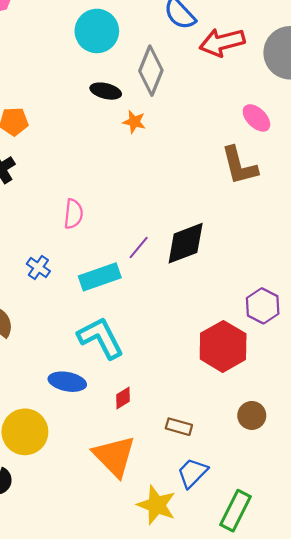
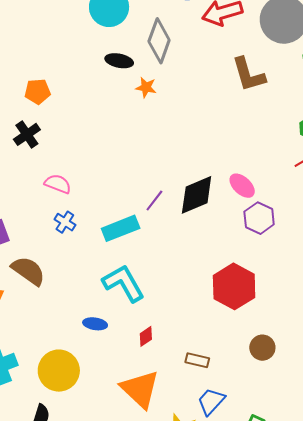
pink ellipse: (256, 118) -> (242, 186), moved
brown L-shape: (239, 166) -> (248, 75), moved
pink semicircle: (73, 214) -> (58, 184), moved, turned -72
purple hexagon: (263, 306) -> (259, 218), moved
blue ellipse: (67, 382) -> (95, 324), size x0.7

